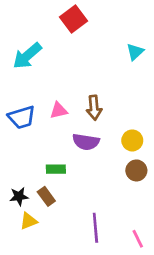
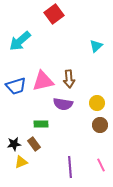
cyan triangle: (135, 52) -> (96, 46), moved
pink triangle: (59, 110) -> (43, 81), size x1.6
pink line: (138, 239) -> (101, 165), moved

